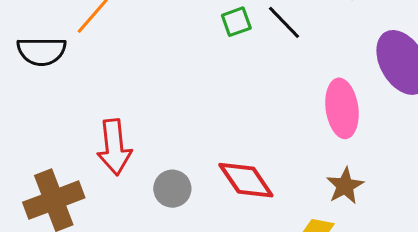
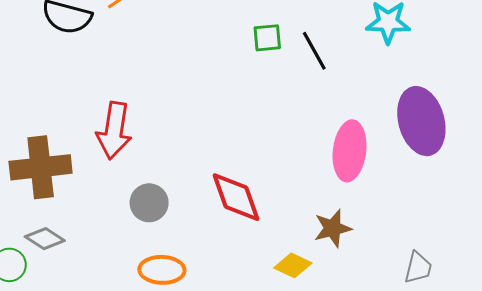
gray circle: (172, 189) -> (149, 203), moved

